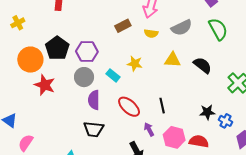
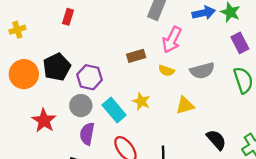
yellow triangle: (173, 60) -> (185, 105), turned -30
black semicircle: (202, 65) -> (216, 140), moved
cyan rectangle: (113, 75) -> (114, 110), size x1.5
red star: (45, 85) -> (44, 121), moved

